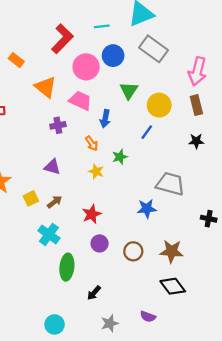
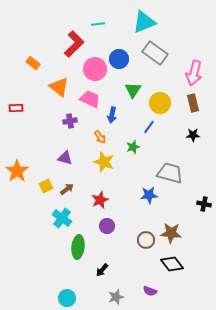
cyan line: (102, 26) -> (98, 24), moved
green star: (120, 157) -> (133, 147), moved
yellow star: (96, 171) -> (104, 162), size x1.5
brown circle: (133, 251) -> (146, 240), moved

